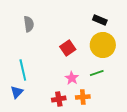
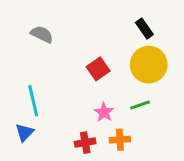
black rectangle: (100, 20) -> (144, 29), turned 32
gray semicircle: (29, 24) -> (42, 34), turned -56

